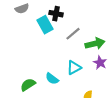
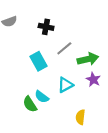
cyan rectangle: (45, 25) -> (38, 61), moved
green semicircle: (28, 85) -> (30, 104), moved, turned -91

